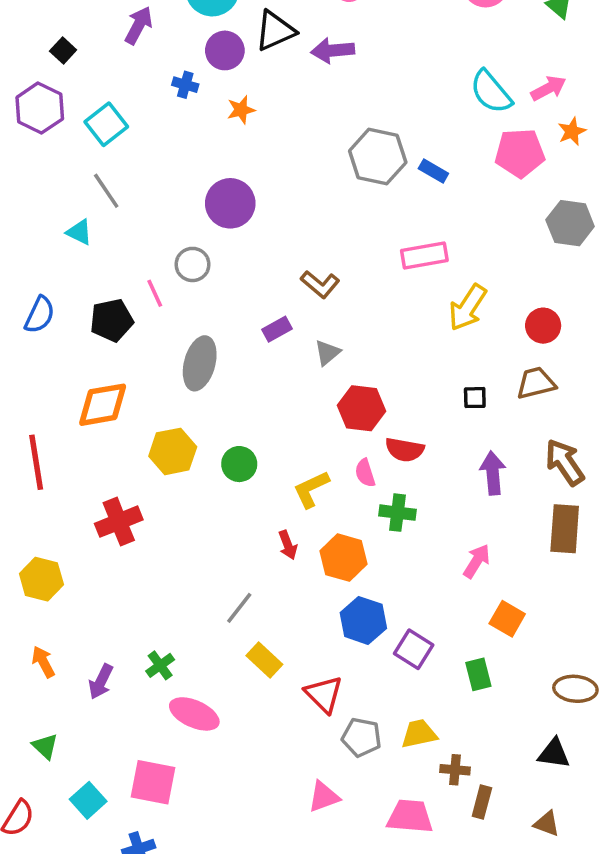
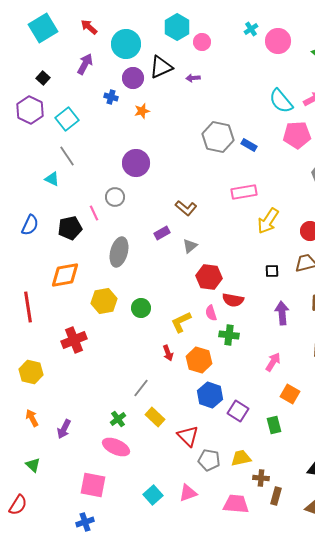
purple arrow: (333, 50) -> (193, 78), size x0.6
green cross: (160, 665) -> (118, 419), moved
cyan square: (88, 800) -> (153, 495), moved

